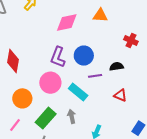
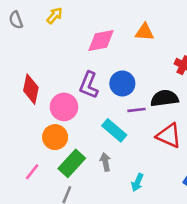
black semicircle: (117, 66) -> (164, 98), size x1.5
pink circle: (50, 83) -> (64, 107), moved
red triangle: (120, 95) -> (169, 136), size x1.5
orange circle: (22, 98) -> (55, 137), moved

